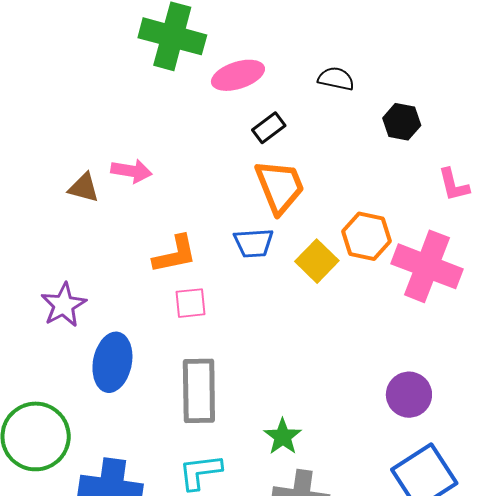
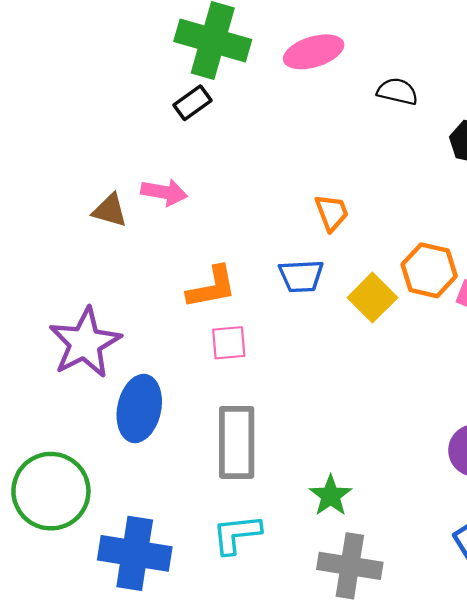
pink ellipse: (238, 75) -> (314, 52), moved
black rectangle: (269, 128) -> (192, 103), moved
orange trapezoid: (280, 187) -> (332, 213), size x0.6
purple star: (64, 305) -> (85, 343), size x1.4

